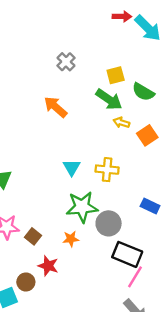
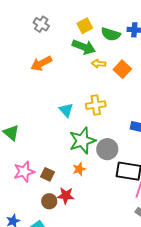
orange arrow: (55, 107) -> (41, 63), turned -55
brown circle: (26, 282) -> (49, 201), moved

